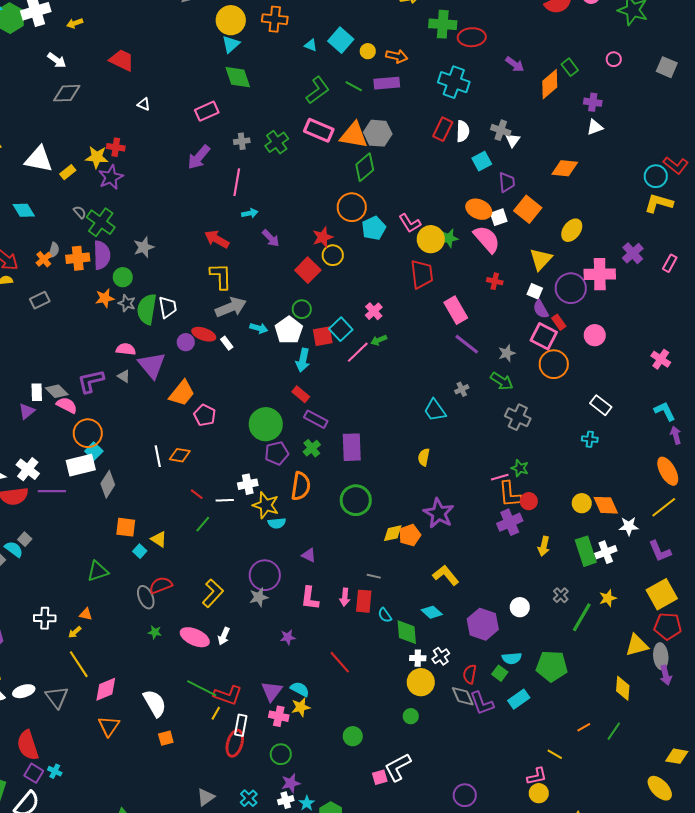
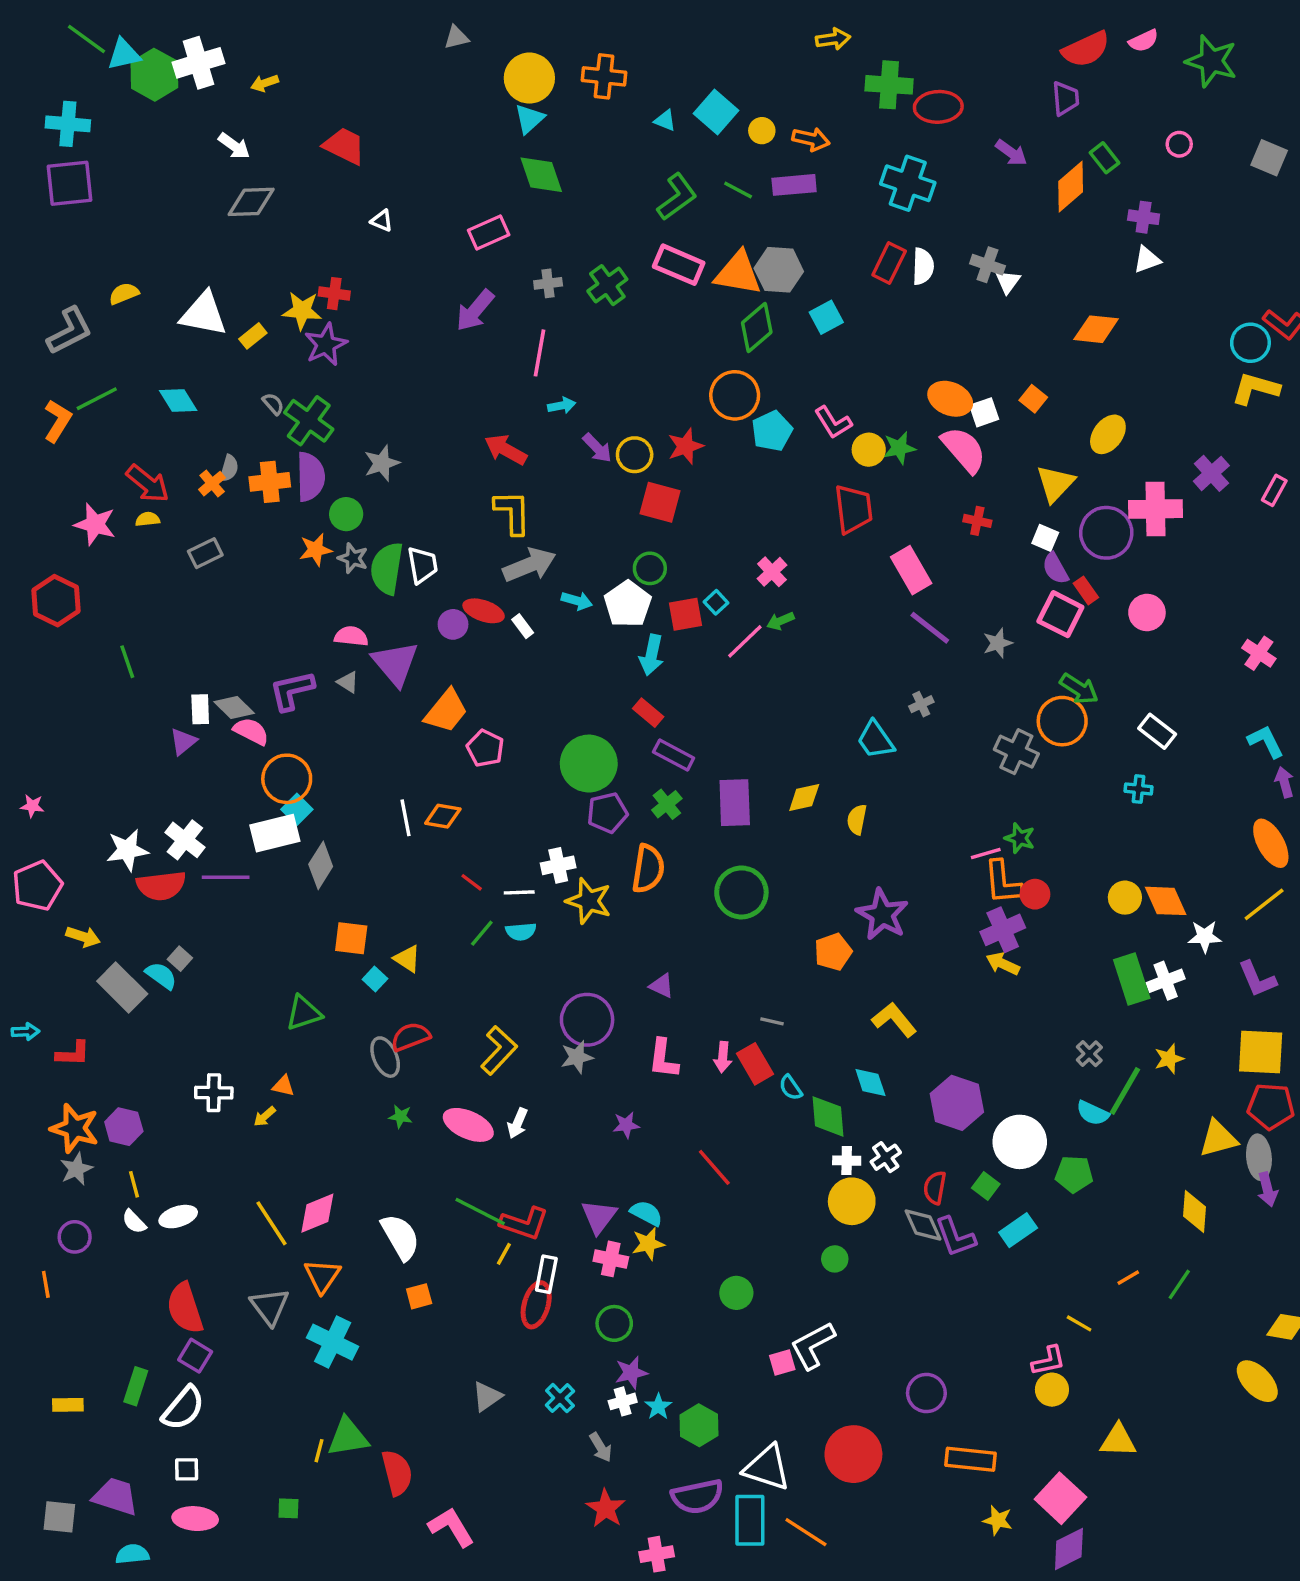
cyan square: (482, 161) -> (826, 317), moved
purple trapezoid: (507, 182) -> (1066, 98), moved
orange square: (528, 209) -> (1033, 399), size x0.6
yellow circle: (431, 239) -> (869, 450), size x0.7
yellow circle: (333, 255) -> (635, 455), moved
red square: (308, 270) -> (660, 502), turned -30
cyan square: (341, 329) -> (716, 602), size x0.6
orange circle: (554, 364) -> (1062, 721), moved
green arrow: (502, 381) -> (1079, 689), moved
cyan semicircle: (277, 523) -> (521, 931), moved
yellow diamond: (393, 533) -> (804, 797), moved
yellow arrow: (544, 546) -> (1003, 964), moved, turned 102
yellow square: (662, 594) -> (1261, 1052), turned 32
red rectangle: (364, 601) -> (755, 1064), turned -35
white circle: (520, 607) -> (1020, 1142), moved, size x1.6
cyan diamond: (432, 612) -> (870, 1083), turned 30
cyan semicircle: (512, 658) -> (1093, 1113), moved, turned 30
yellow line: (79, 664) -> (271, 1223), moved
green pentagon: (552, 666) -> (1074, 1174), size x0.7
gray triangle: (57, 697) -> (270, 1306), moved
cyan cross: (55, 771) -> (333, 1342), moved, size x2.0

